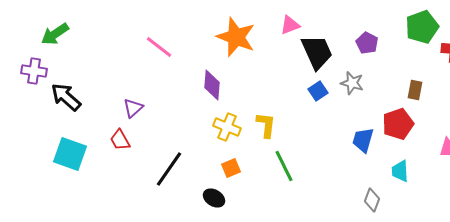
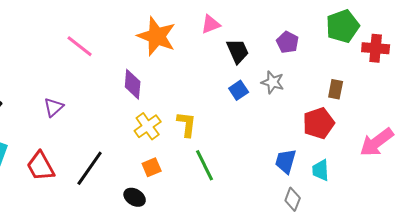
black trapezoid: (317, 52) -> (238, 51), size x0.7
yellow cross: (227, 127) -> (148, 126), turned 32
red trapezoid: (120, 140) -> (41, 166), moved, size x1.4
blue trapezoid: (363, 140) -> (286, 161), moved

